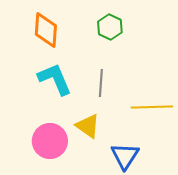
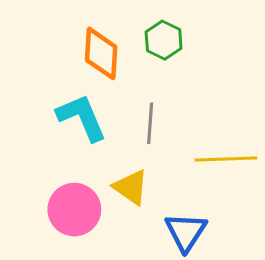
orange diamond: (46, 30) -> (101, 53), moved

